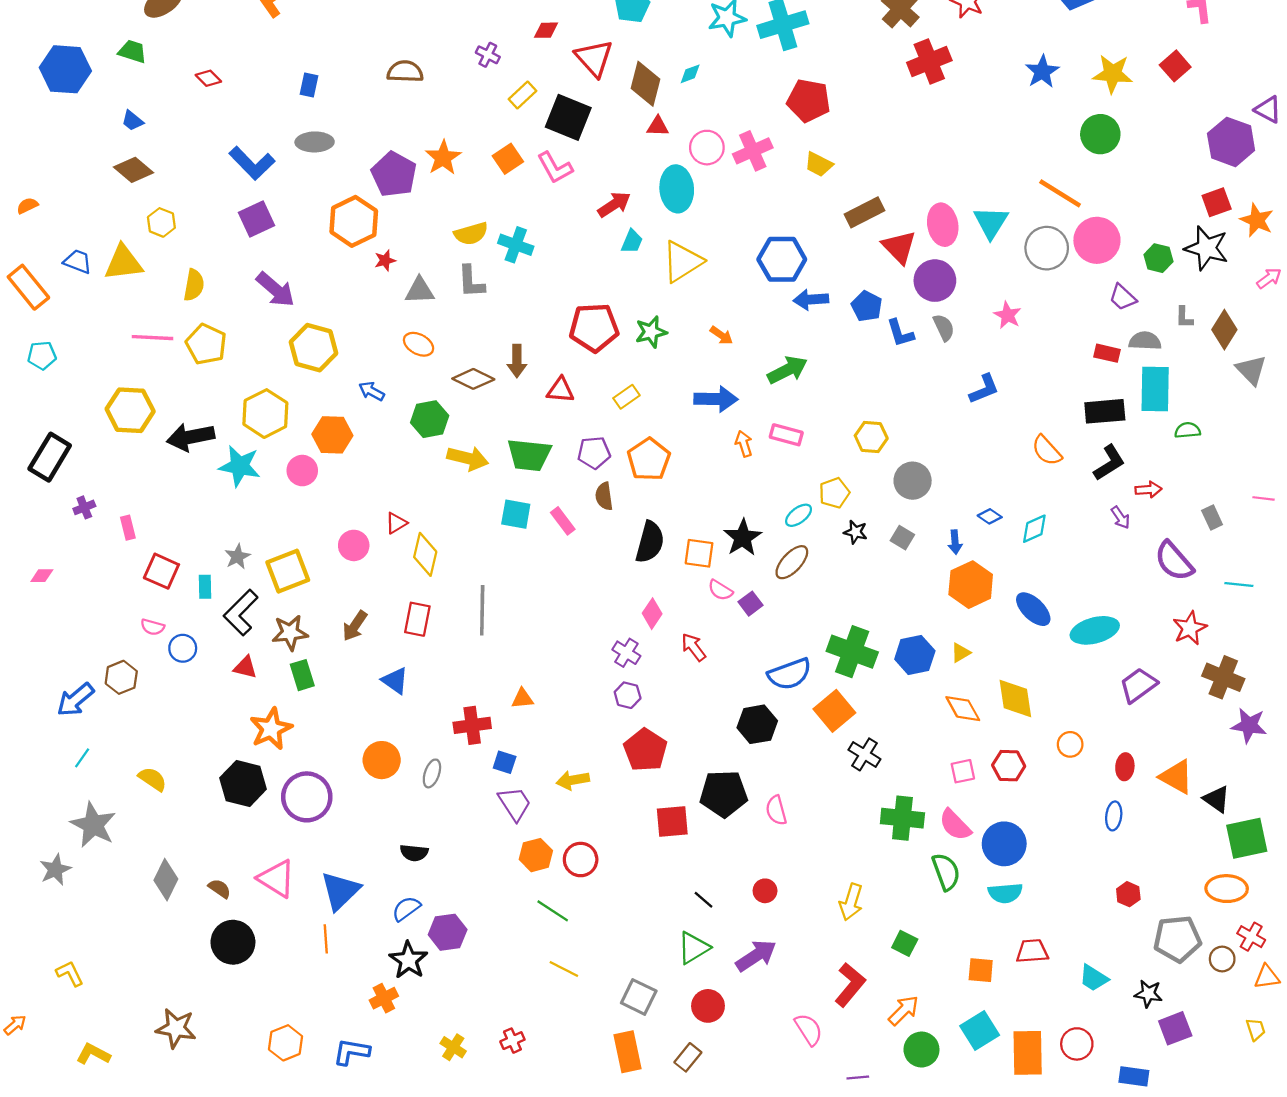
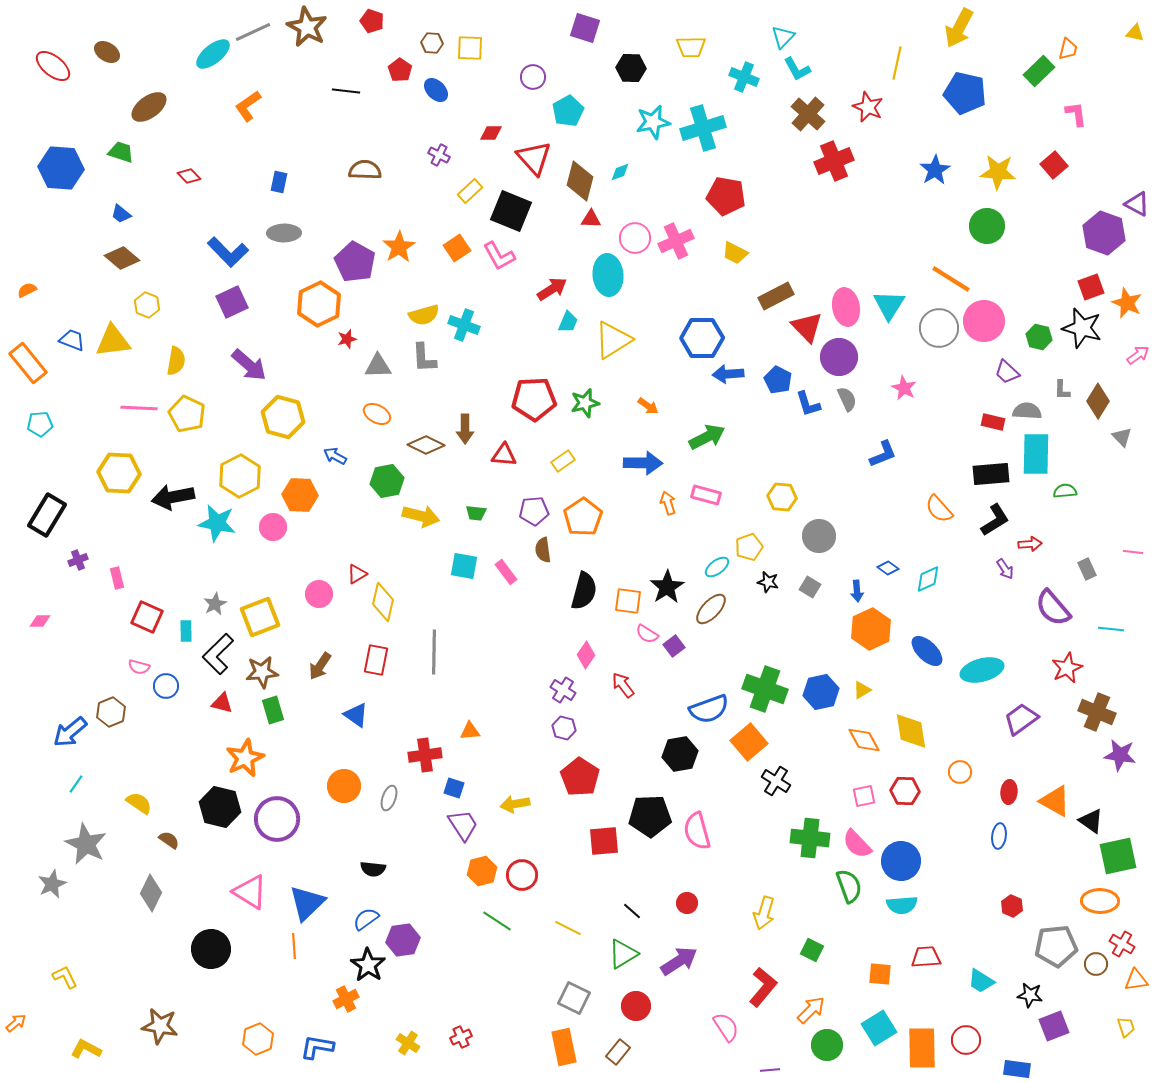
gray triangle: (1251, 370) -> (1122, 437), size x0.7
green trapezoid: (529, 455) -> (476, 513), size x0.5
pink semicircle: (776, 810) -> (697, 831), size x1.4
brown semicircle: (220, 889) -> (169, 840), moved
yellow line: (564, 969) -> (568, 928), moved

